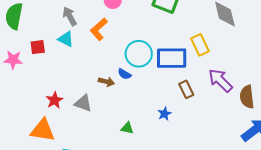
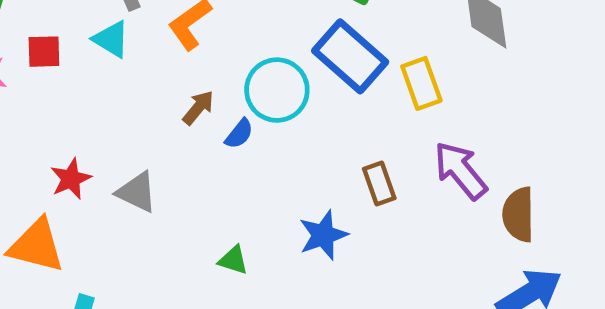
blue rectangle: (172, 58) -> (350, 56), moved, turned 36
blue semicircle: (124, 74) -> (239, 134), turned -88
brown arrow: (106, 82) -> (198, 108), moved, turned -70
blue star: (165, 114) -> (323, 235), size x1.5

